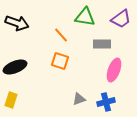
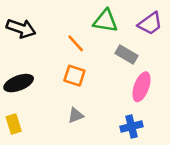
gray rectangle: (102, 44) -> (127, 54), turned 30
gray triangle: (79, 99) -> (76, 115), moved
yellow rectangle: (11, 100) -> (14, 124), turned -35

